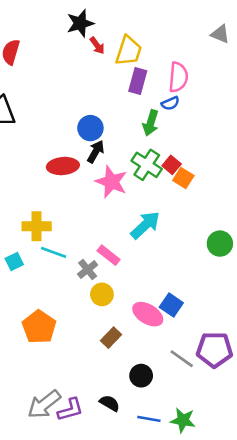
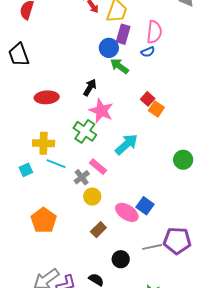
green arrow: (151, 123) -> (119, 66), moved, turned 108
blue circle: (90, 128) -> (109, 48), moved
green cross: (147, 165) -> (85, 131), moved
red ellipse: (63, 166) -> (47, 97), moved
gray line: (182, 359) -> (152, 247), turned -48

